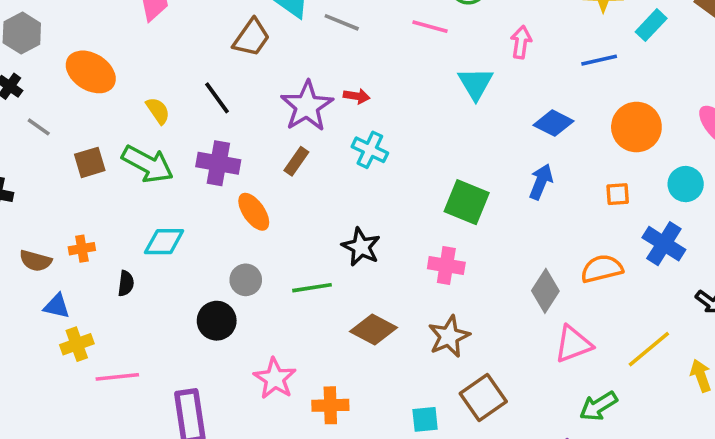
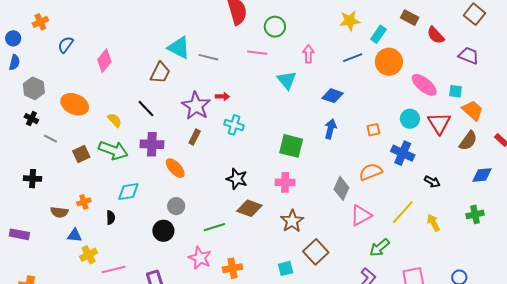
orange circle: (636, 127) -> (389, 62), moved
green line: (312, 288) -> (214, 227), moved
brown diamond: (373, 330) -> (249, 208), moved

